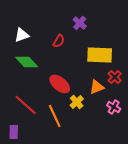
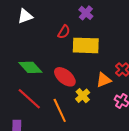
white triangle: (22, 35) -> (25, 16), moved
yellow rectangle: (100, 55) -> (86, 45), moved
green diamond: (27, 62) -> (30, 67), moved

